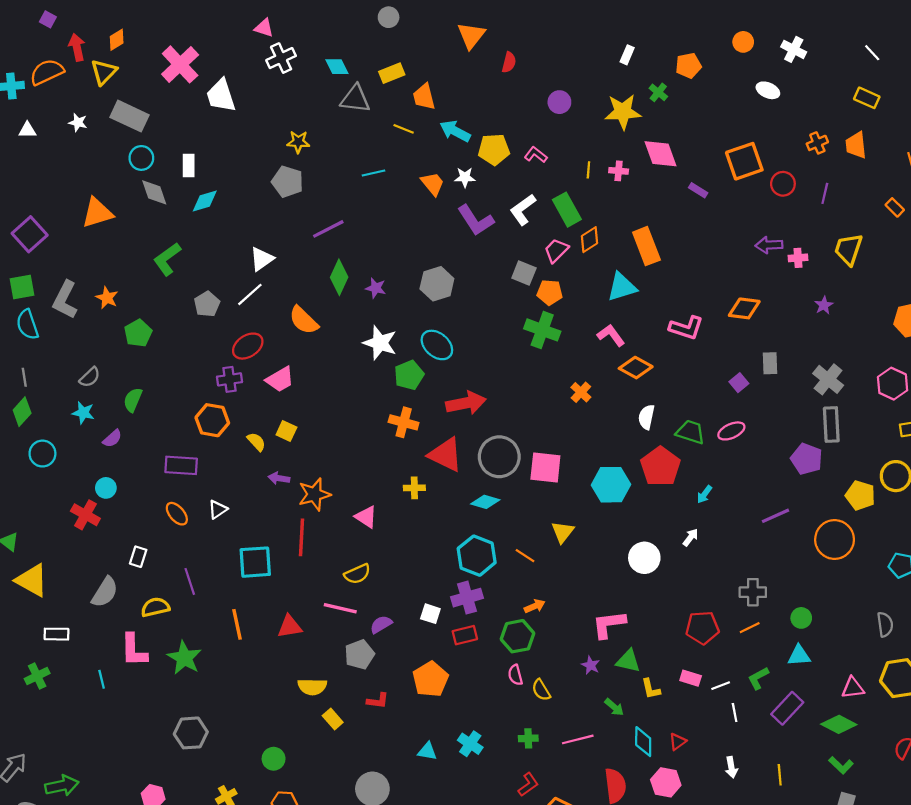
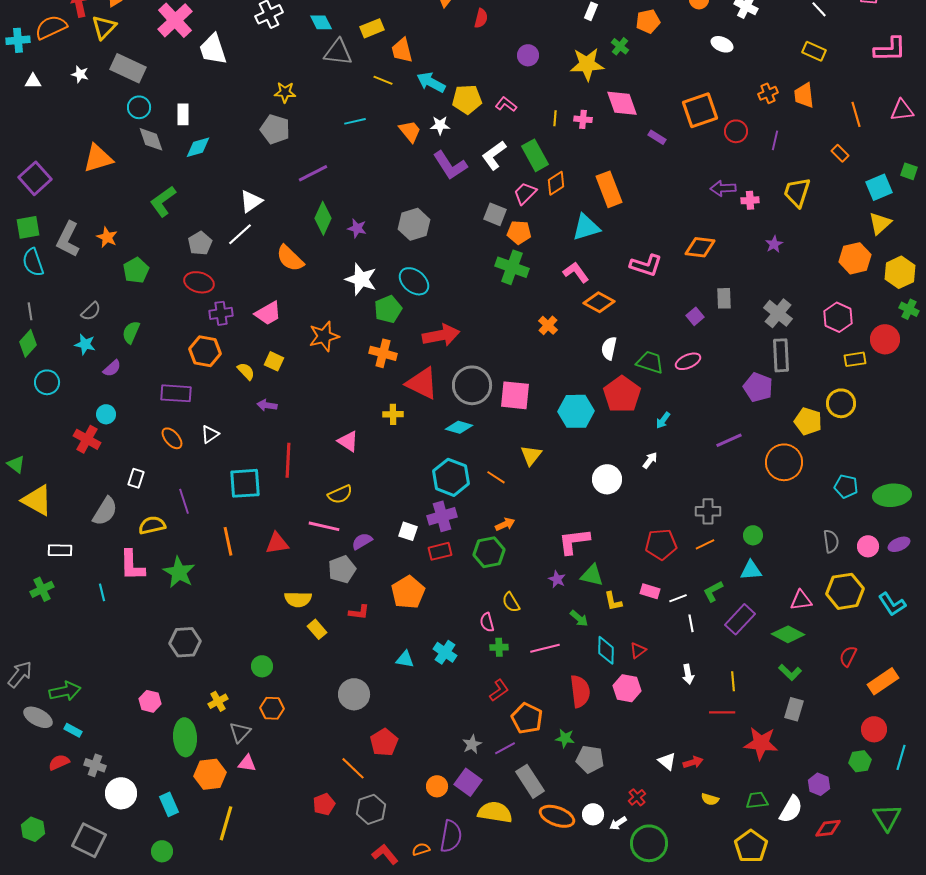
red ellipse: (248, 346) -> (199, 282), moved, turned 48
orange star: (314, 494) -> (324, 336), moved
pink semicircle: (515, 675) -> (487, 622), moved

